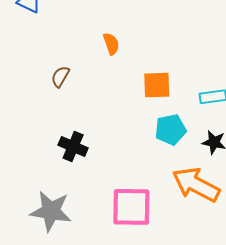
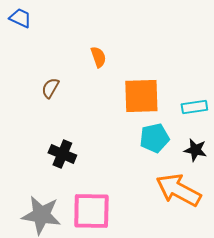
orange square: (157, 85) -> (141, 96), size x1.4
pink square: (131, 207) -> (91, 211), moved

